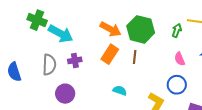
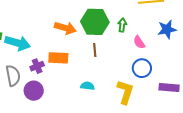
green arrow: (177, 30) -> (122, 25), moved
orange rectangle: (110, 54) -> (58, 58), moved, turned 72
purple circle: (65, 94) -> (34, 91), moved

